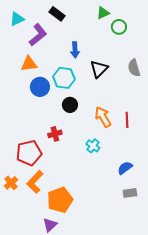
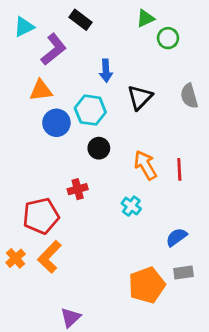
orange pentagon: (60, 200) -> (147, 285), moved

